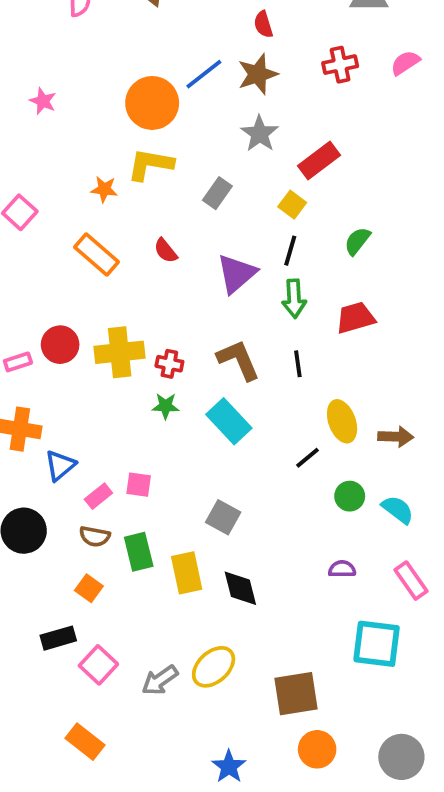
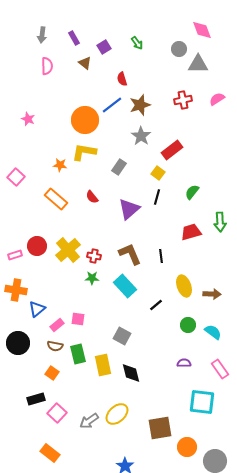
red semicircle: (263, 24) -> (122, 79), moved
green arrow: (294, 299) -> (220, 222), moved
yellow cross: (120, 352) -> (68, 250), turned -35
black line: (307, 458) -> (156, 305), moved
orange circle: (317, 749) -> (187, 447), moved

